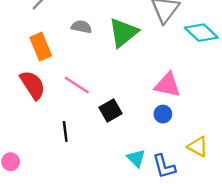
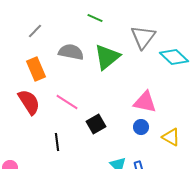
gray semicircle: (81, 27) -> (71, 52), size x1.4
yellow triangle: (198, 147) -> (171, 137), moved

